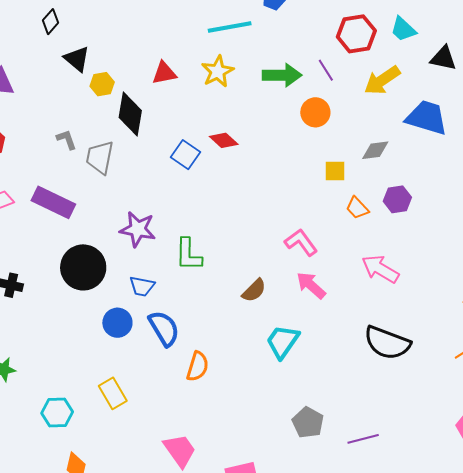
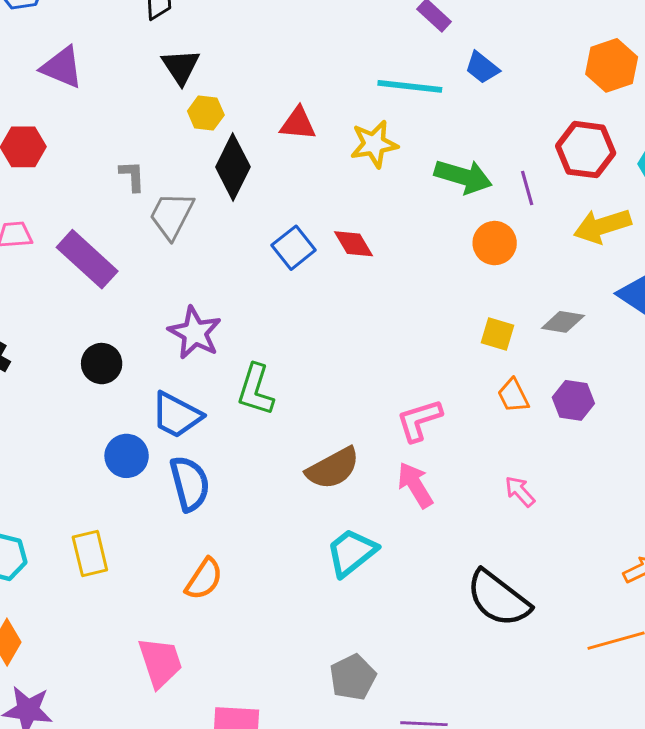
pink L-shape: (301, 242) -> (419, 420), turned -88
black circle: (83, 267) -> (102, 364), size x0.6
pink arrow: (380, 269) -> (520, 491), size x0.6
blue trapezoid: (142, 286) -> (176, 415), size x1.4
brown semicircle: (254, 290) -> (333, 468), size x1.4
orange semicircle: (198, 366) -> (204, 579), moved

